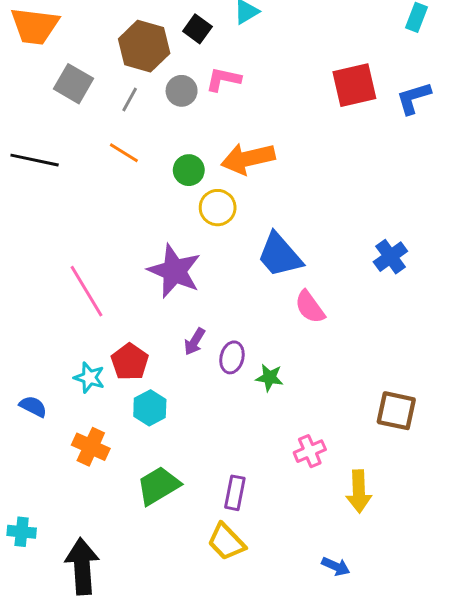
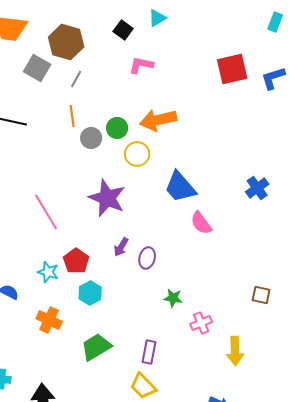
brown hexagon: (144, 46) -> (66, 42), moved
gray circle: (182, 91) -> (91, 138), moved
orange line: (124, 153) -> (72, 116), turned 50
green star: (269, 378) -> (173, 298), moved
brown square: (396, 411) -> (261, 295), size x0.7

